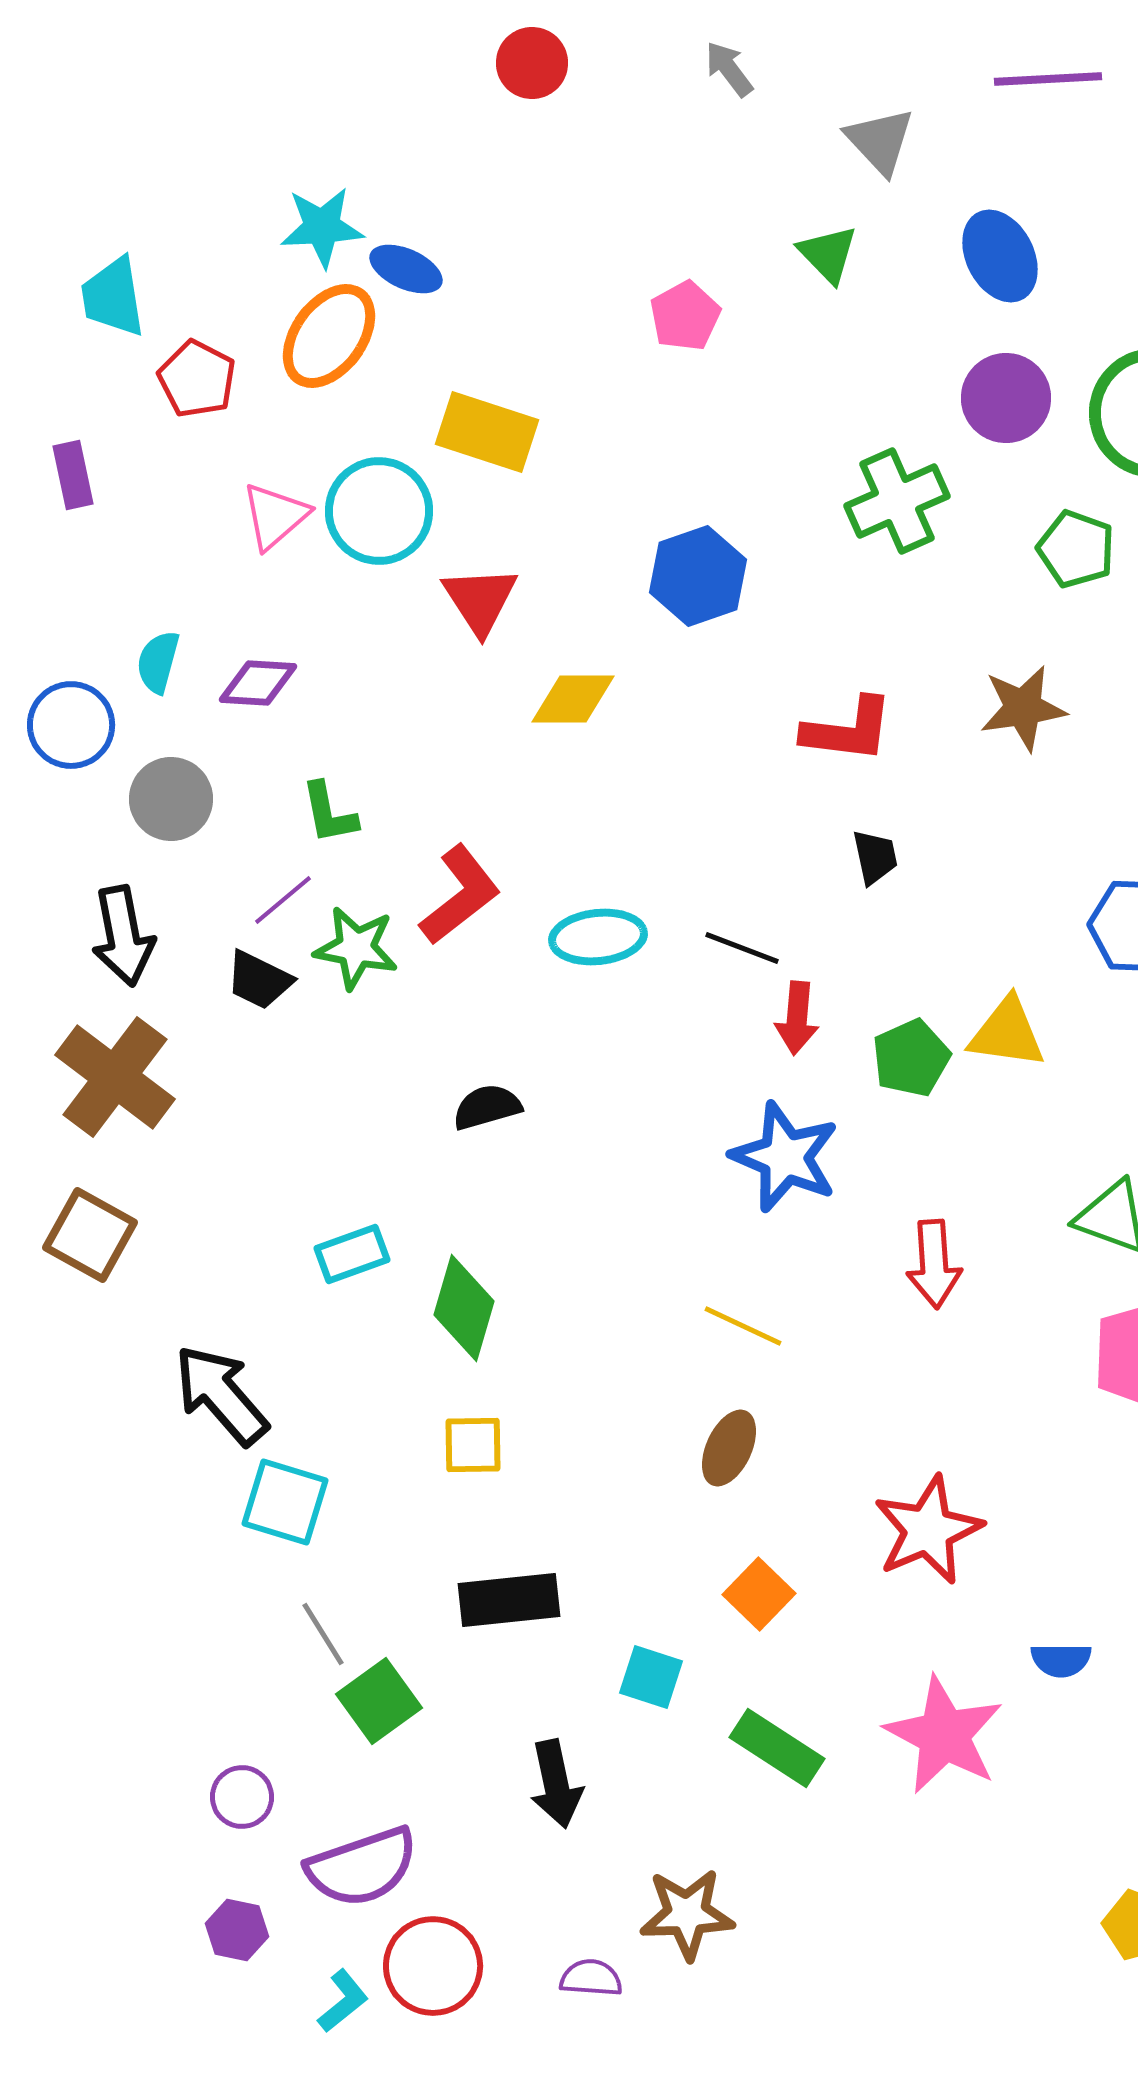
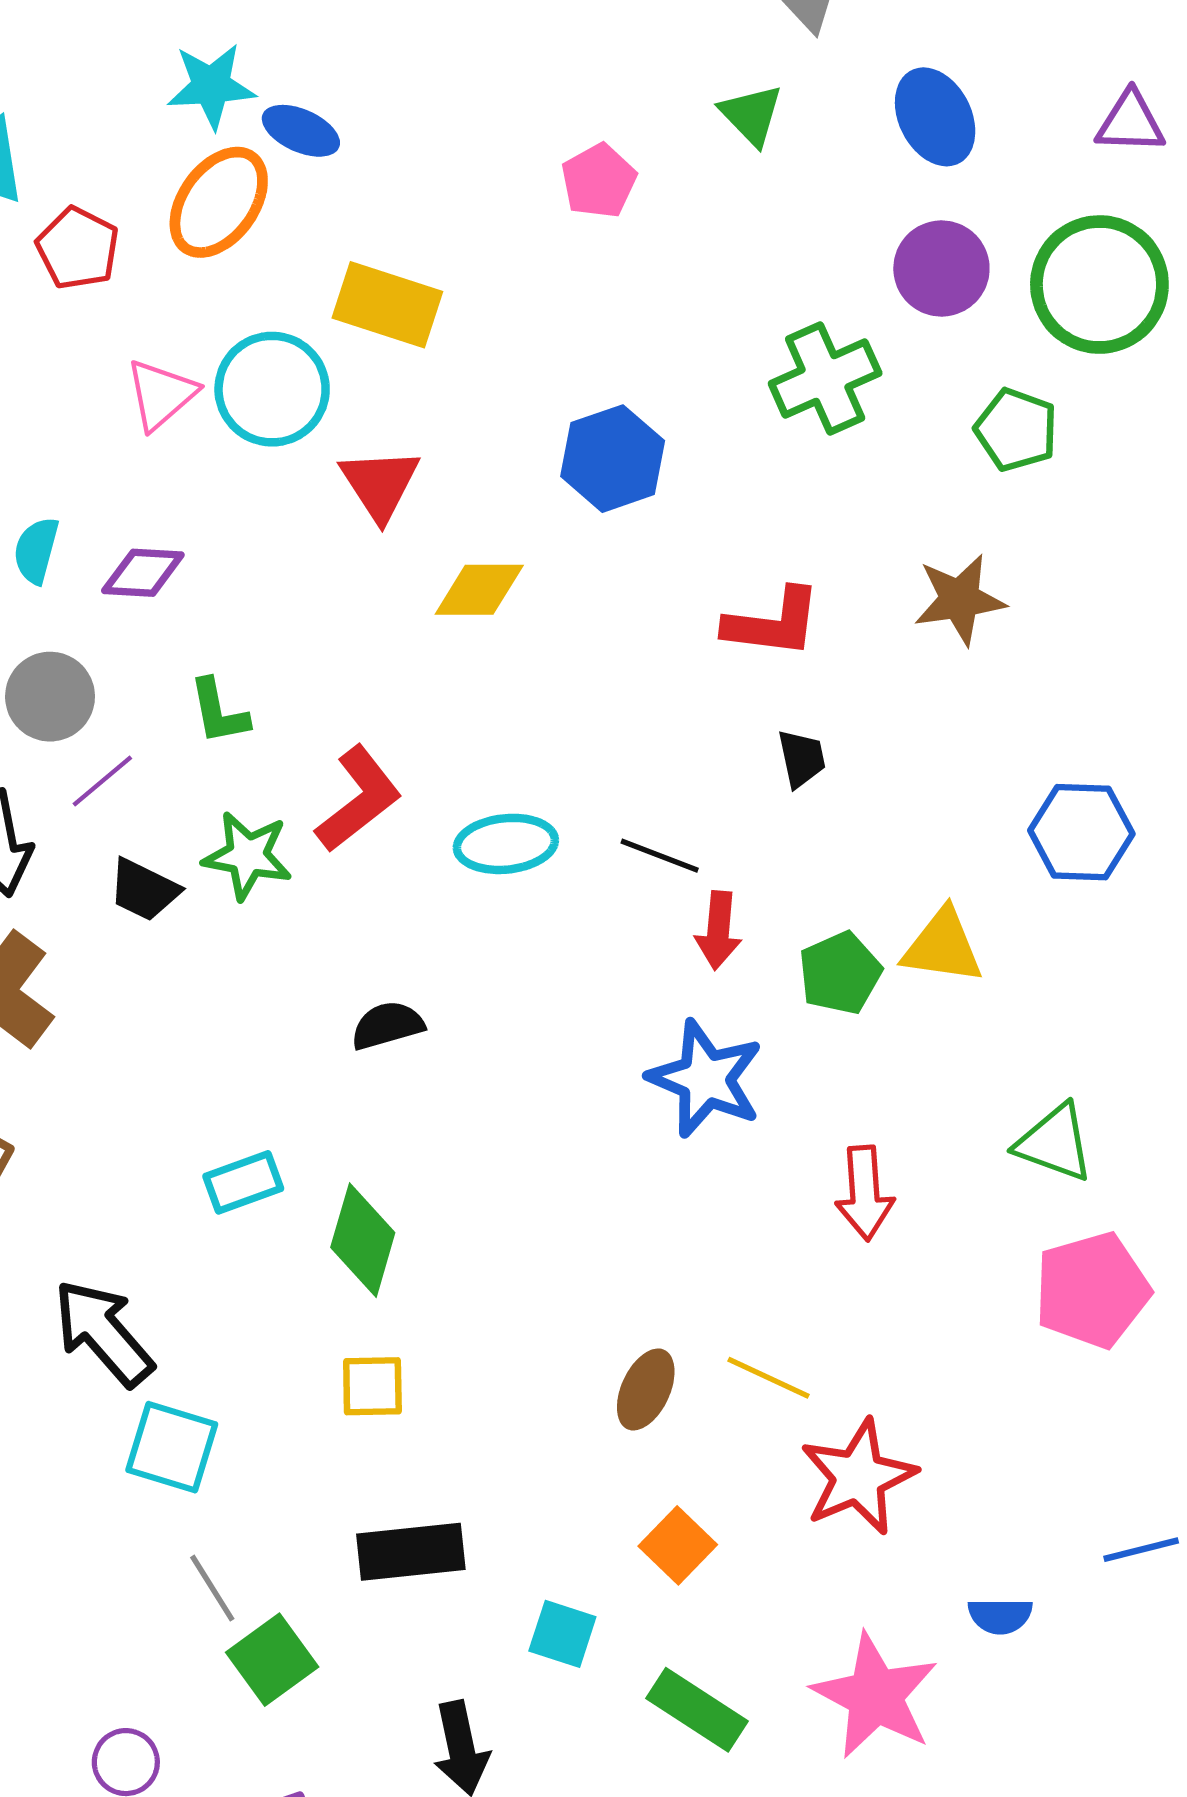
purple line: (283, 900) -> (102, 781), moved
yellow line: (743, 1326) -> (769, 1378), moved

